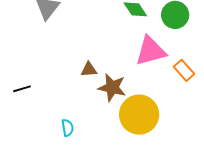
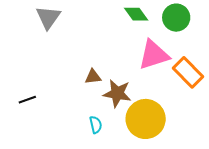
orange rectangle: (184, 70) -> (188, 72), size x1.4
cyan semicircle: (68, 128) -> (96, 125), moved

